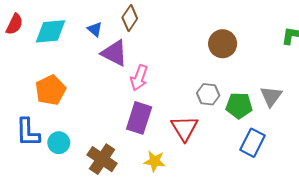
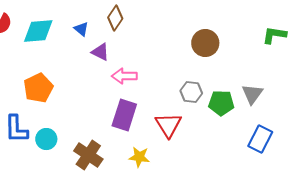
purple triangle: (114, 53) -> (100, 52), size x0.7
pink arrow: (139, 78) -> (124, 76), turned 70
blue rectangle: (252, 143) -> (260, 139), moved

